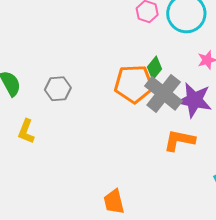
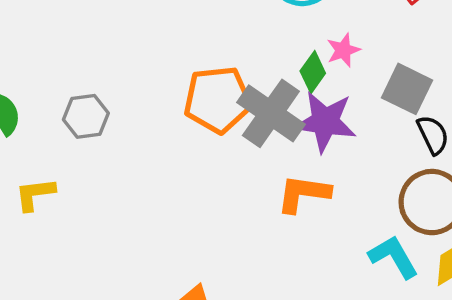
green diamond: (155, 68) -> (313, 72), moved
yellow L-shape: (26, 131) -> (35, 194), turned 65

